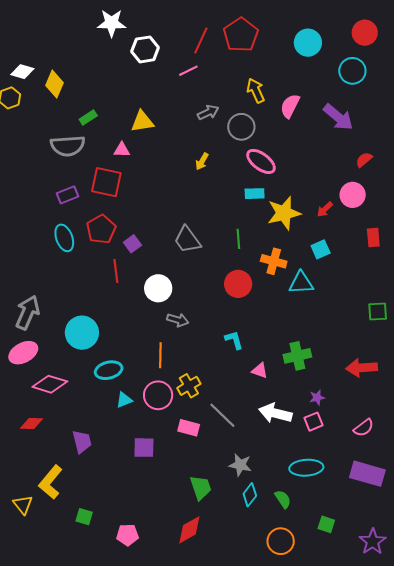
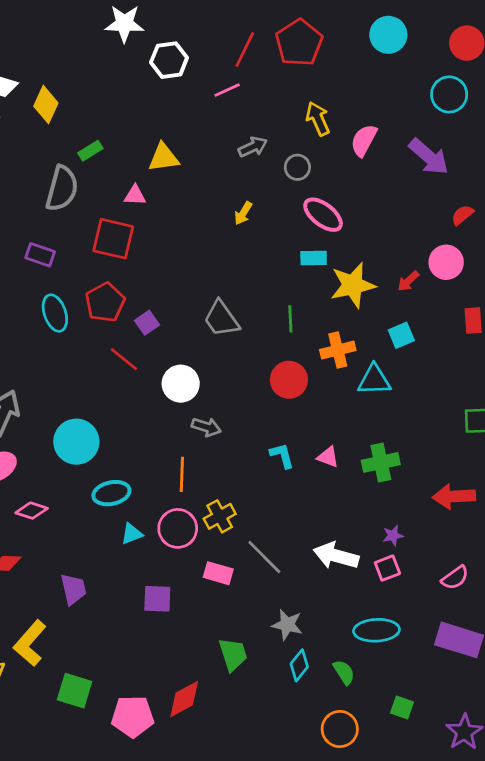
cyan circle: (308, 43) -> (388, 35), moved
gray circle: (241, 127) -> (297, 167), size x0.7
gray semicircle: (68, 146) -> (62, 189), turned -72
purple rectangle: (68, 195) -> (40, 255), moved, turned 40
orange cross: (274, 261) -> (338, 350), turned -30
red line: (116, 271) -> (124, 359), turned -45
green cross: (297, 356) -> (381, 462), moved
pink triangle: (260, 371) -> (328, 457), moved
pink diamond: (50, 384) -> (32, 511), size x0.7
green square: (84, 517) -> (75, 691), size x1.5
red diamond: (189, 530) -> (184, 699), moved
pink pentagon: (127, 535) -> (133, 716), size x1.4

